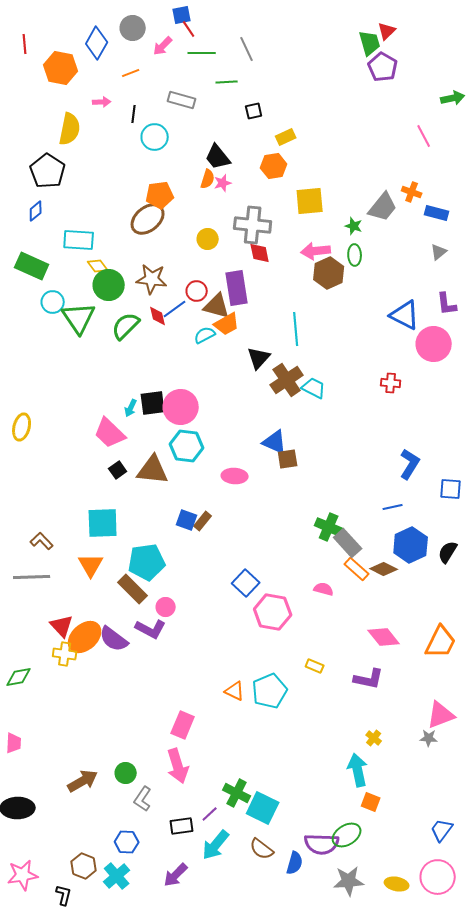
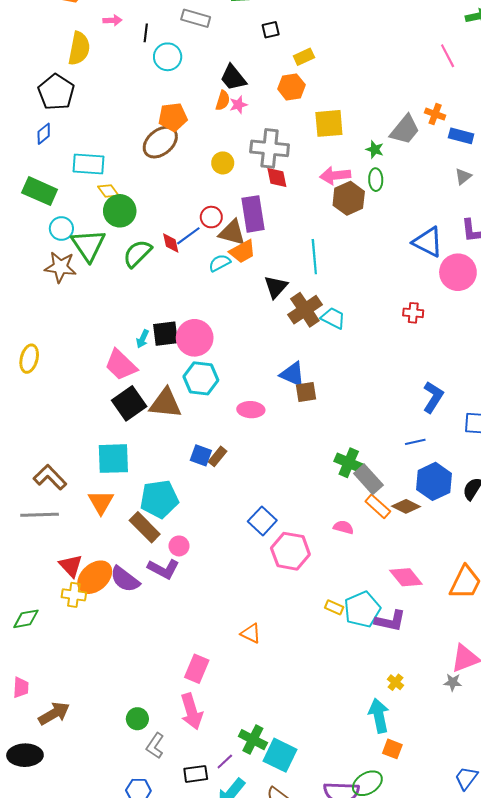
brown star: (152, 279) -> (60, 267), moved
black square: (118, 470) -> (129, 403), size x1.8
brown L-shape: (42, 541) -> (50, 477), size x1.4
cyan pentagon: (270, 691) -> (362, 609), moved
brown arrow: (83, 781) -> (54, 714), moved

